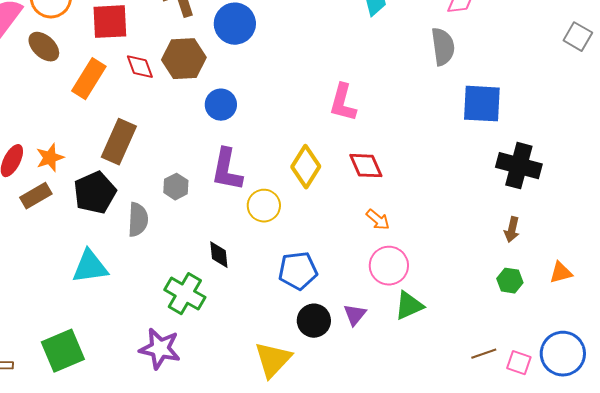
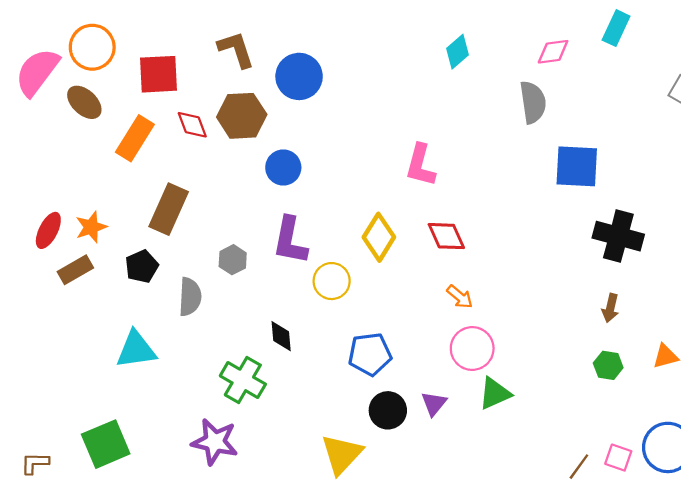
black pentagon: (95, 193) -> (142, 266), size x0.7
brown line: (484, 354) -> (579, 467), moved, turned -35

